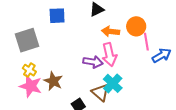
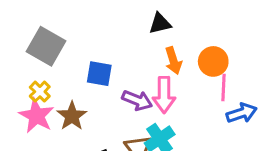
blue square: (57, 16) -> (99, 74), moved
orange arrow: (111, 31) -> (173, 61), turned -126
gray square: (27, 40) -> (46, 46), turned 35

